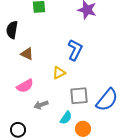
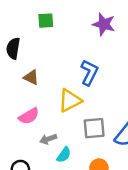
yellow triangle: (59, 73) -> (70, 100), size x1.5
cyan semicircle: (66, 118) -> (64, 155), moved

